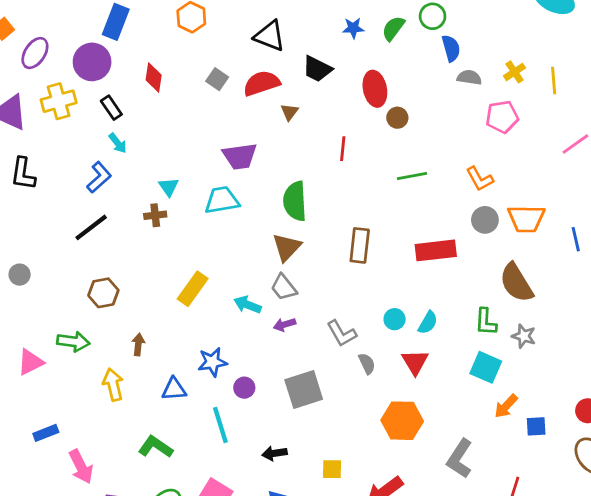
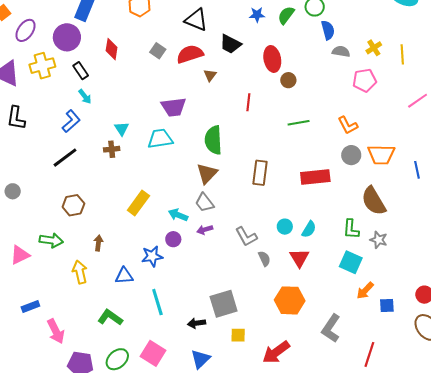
purple circle: (244, 388) -> (173, 239), moved
gray square: (304, 390) -> (224, 304), moved

